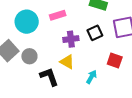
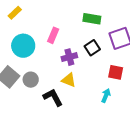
pink rectangle: (58, 15) -> (53, 35), turned -42
cyan arrow: (92, 77) -> (106, 96), moved

